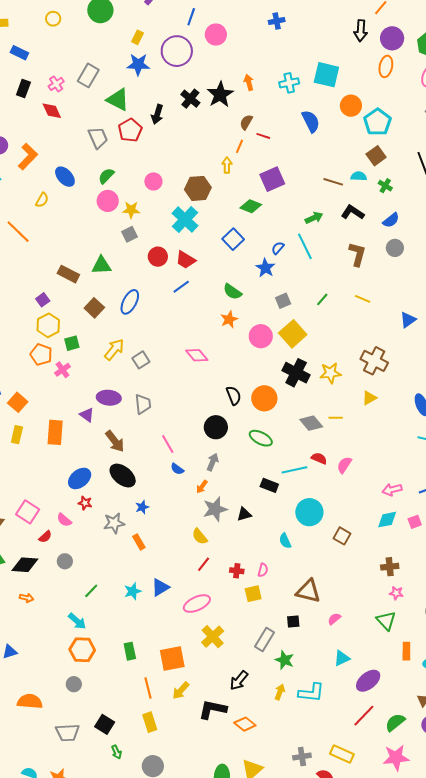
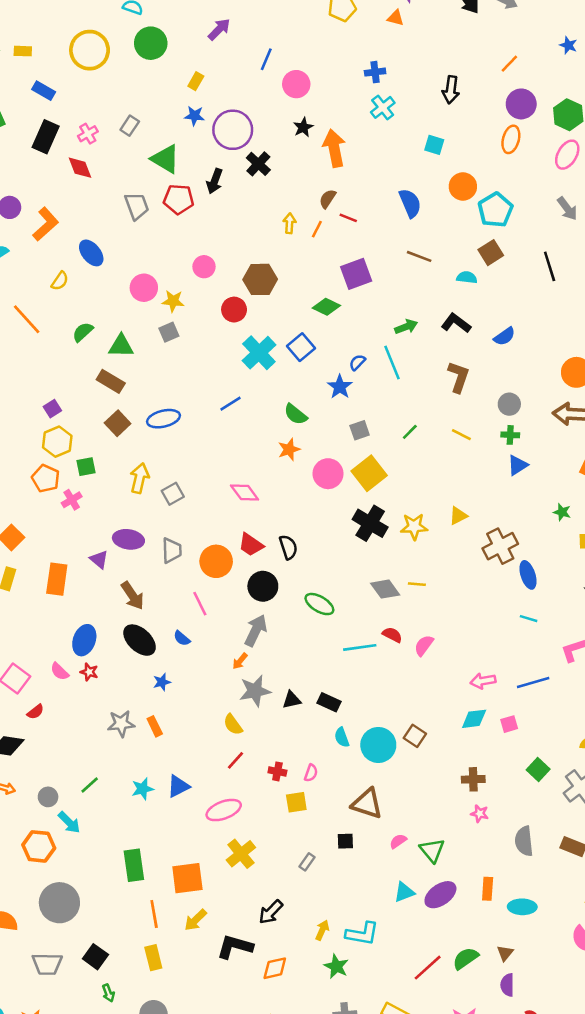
yellow circle: (53, 19) -> (90, 50), size x2.0
black arrow: (361, 31) -> (451, 90), moved
purple circle: (177, 51) -> (233, 130), moved
blue star: (138, 64) -> (194, 116), size x0.7
gray rectangle: (88, 75) -> (130, 126), size x0.7
cyan square: (326, 75) -> (434, 145), size x0.6
orange arrow: (249, 82) -> (334, 148), size x1.8
cyan cross: (289, 83) -> (383, 107), moved, turned -30
black rectangle: (23, 88) -> (46, 137), size x1.4
black star: (220, 94) -> (303, 127), moved, size x0.6
red pentagon: (130, 130) -> (179, 199), turned 30
yellow arrow: (227, 165) -> (290, 223), moved
green semicircle: (106, 176) -> (83, 332), moved
brown line: (333, 182) -> (419, 256), moved
green cross: (385, 186) -> (510, 435), moved, turned -32
cyan cross: (185, 220) -> (259, 353), moved
gray circle: (395, 248) -> (509, 404), moved
red circle: (158, 257) -> (234, 310), moved
red trapezoid: (186, 260) -> (251, 545), moved
green triangle: (102, 265) -> (121, 346), moved
brown rectangle: (68, 274) -> (111, 381), moved
blue ellipse: (130, 302) -> (163, 419), turned 45
yellow arrow: (114, 349) -> (139, 478), turned -30
brown cross: (374, 361) -> (500, 546), moved, turned 32
orange circle: (264, 398) -> (216, 561), moved
yellow triangle: (369, 398) -> (458, 516), moved
gray arrow: (213, 462) -> (256, 630), size x1.4
blue semicircle: (177, 469) -> (182, 638), moved
blue ellipse: (80, 478) -> (84, 640), turned -35
black rectangle: (269, 485) -> (329, 702), moved
cyan circle: (309, 512) -> (378, 745), moved
pink semicircle: (64, 520) -> (60, 671), moved
gray star: (114, 523) -> (121, 724), moved
gray circle: (65, 561) -> (48, 797), moved
green triangle: (386, 621) -> (432, 850), moved
gray rectangle: (264, 640) -> (307, 862), size x0.6
orange hexagon: (82, 650) -> (39, 846), moved
green rectangle: (130, 651) -> (134, 865), size x1.4
green star: (284, 660) -> (336, 966), moved
purple ellipse: (368, 681) -> (440, 895), moved
gray circle: (74, 684) -> (59, 903), size x2.0
green semicircle: (395, 722) -> (466, 958), moved
orange diamond: (245, 724) -> (275, 968), turned -55

